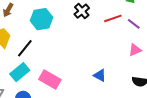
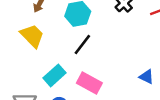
black line: (25, 48) -> (82, 44), moved

